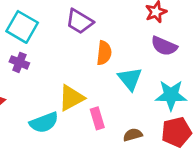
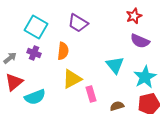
orange semicircle: (104, 53) -> (63, 51), moved
cyan star: (171, 95) -> (145, 77), turned -30
cyan semicircle: (44, 122) -> (35, 97), moved

